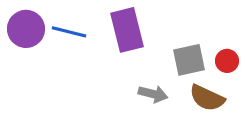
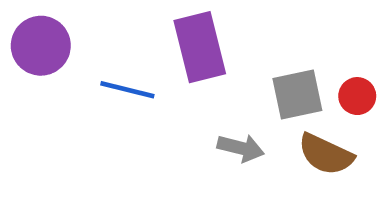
blue line: (69, 32) -> (127, 90), moved

